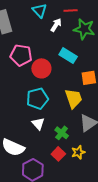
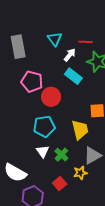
cyan rectangle: (68, 56) -> (73, 76), moved
green cross: (62, 133) -> (61, 155), moved
yellow star: (78, 152) -> (80, 173), moved

